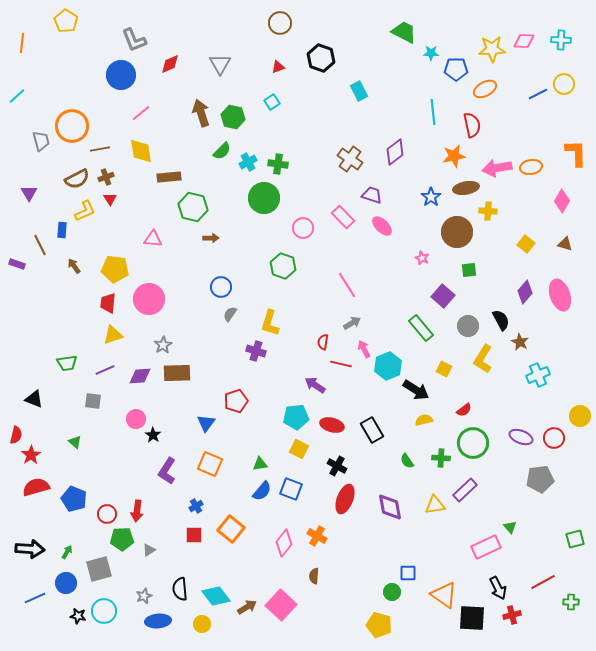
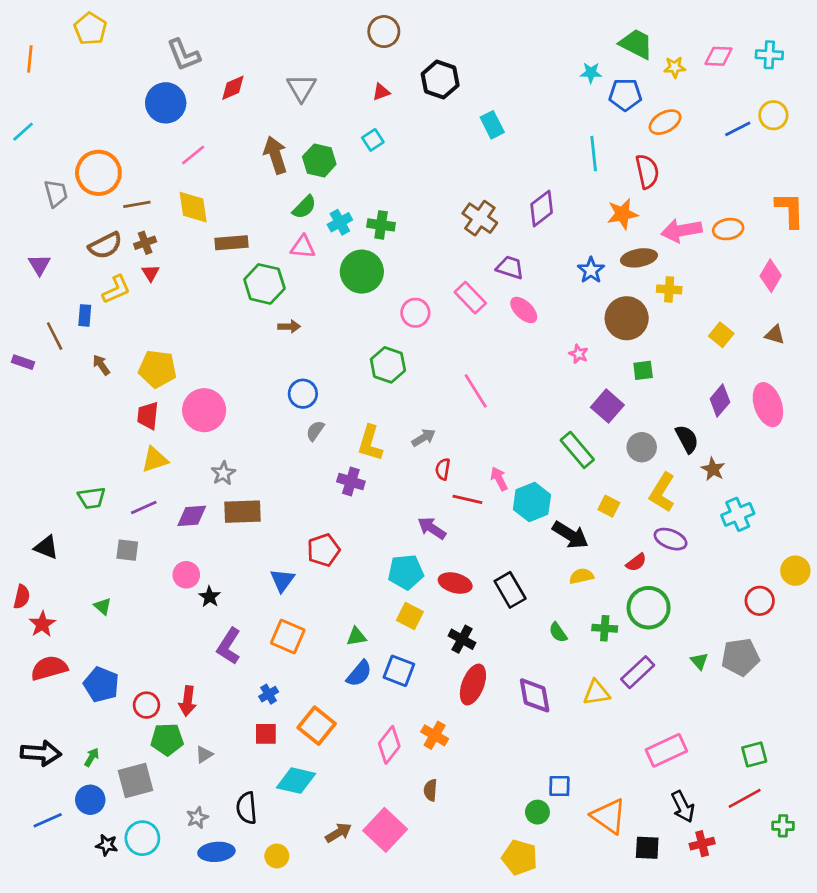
green trapezoid: (404, 32) -> (636, 44), moved
yellow star: (492, 49) -> (675, 67), size x0.6
pink triangle: (153, 239) -> (303, 247), moved
gray arrow: (352, 323) -> (424, 438), moved
purple ellipse: (521, 437) -> (671, 539), moved
green triangle: (510, 527) -> (699, 661), moved
green square: (575, 539) -> (754, 754), moved
cyan diamond: (216, 596) -> (296, 781), moved, turned -40
black square: (472, 618) -> (647, 848), size x0.7

